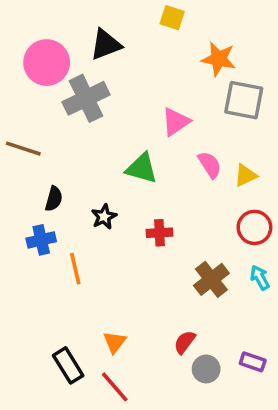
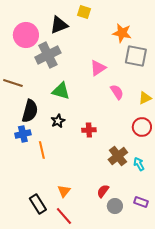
yellow square: (172, 18) -> (84, 12), moved
green triangle: (142, 168) -> (61, 91), moved
yellow triangle: (246, 175) -> (145, 98), moved
black semicircle: (54, 199) -> (30, 111), size x1.6
cyan arrow: (260, 278) -> (139, 164), moved

